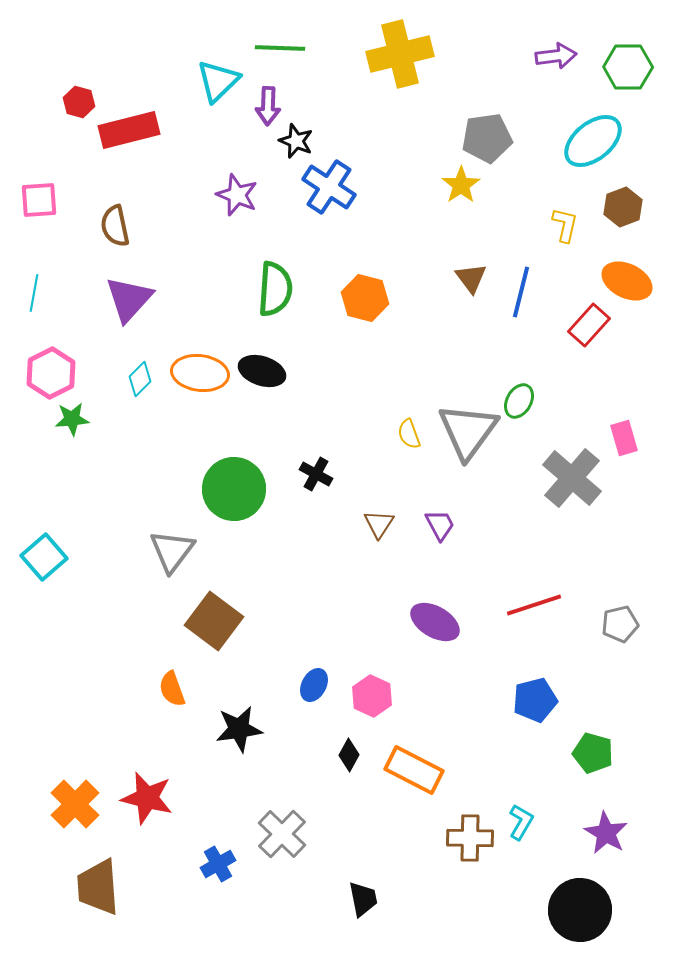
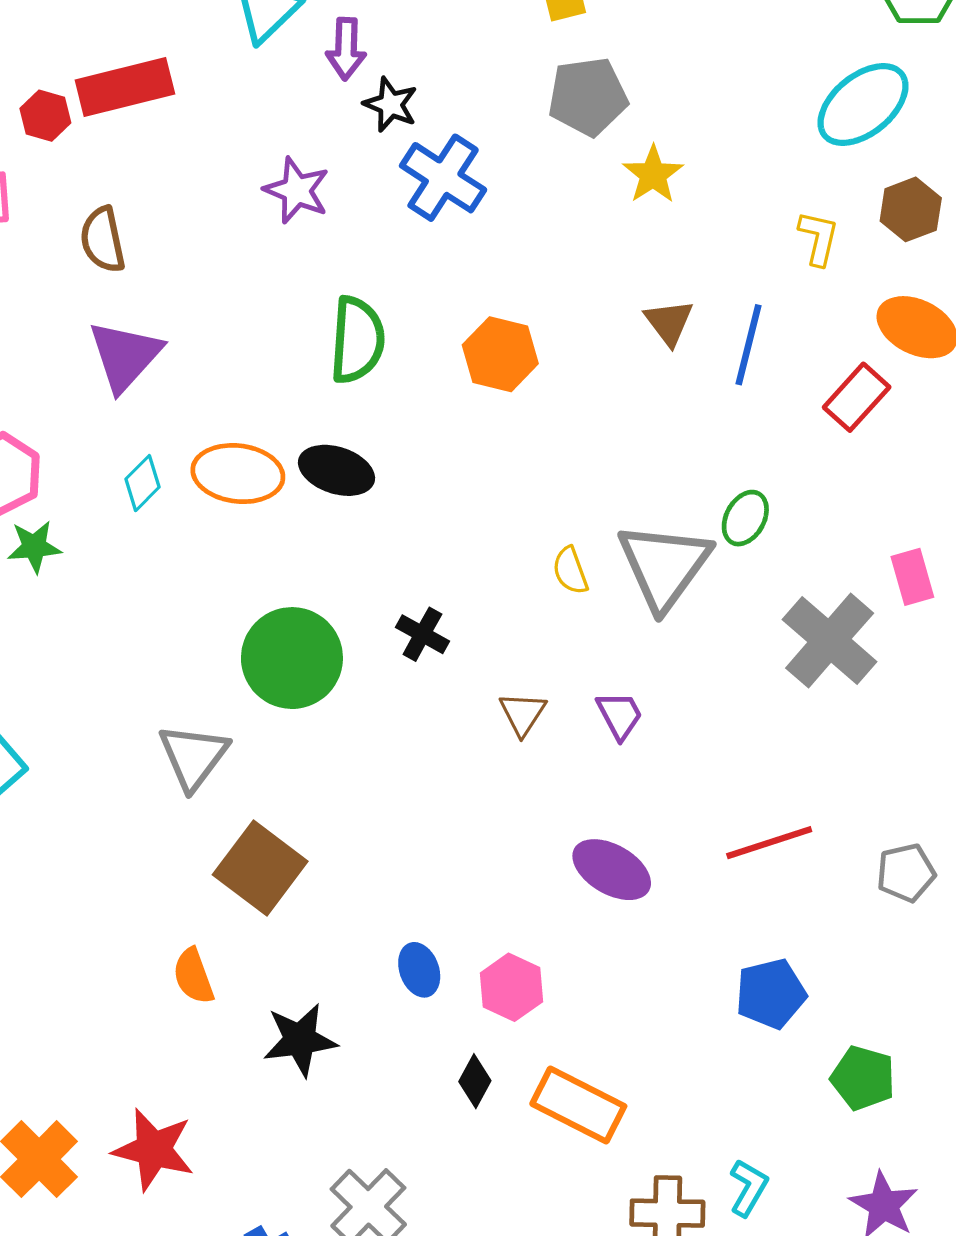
red hexagon: (79, 102) -> (45, 116), moved
gray pentagon: (487, 138) -> (588, 97), moved
blue ellipse: (314, 685) -> (419, 970), turned -48

